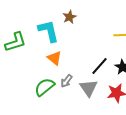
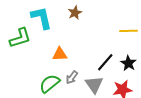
cyan L-shape: (49, 31) -> (41, 18), moved
orange triangle: (55, 58) -> (60, 54), turned -42

